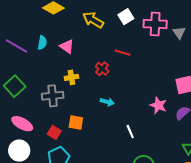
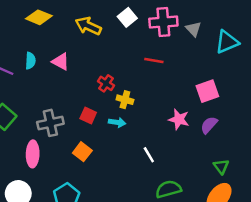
red line: (123, 53) -> (154, 61), moved
yellow cross: (71, 77) -> (125, 100), moved, turned 32
orange square: (76, 122) -> (82, 152), turned 35
pink ellipse: (22, 124) -> (33, 154), moved, turned 70
red square: (54, 132) -> (88, 116), moved

